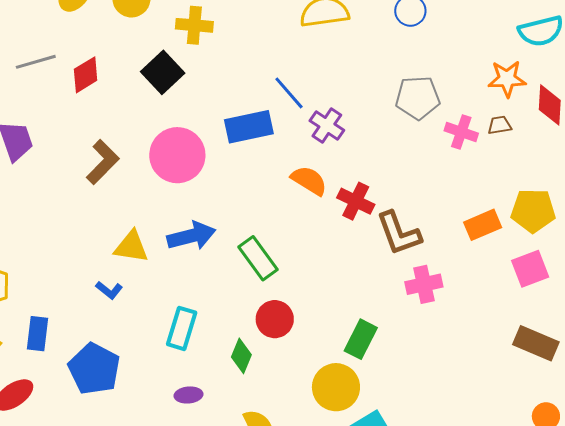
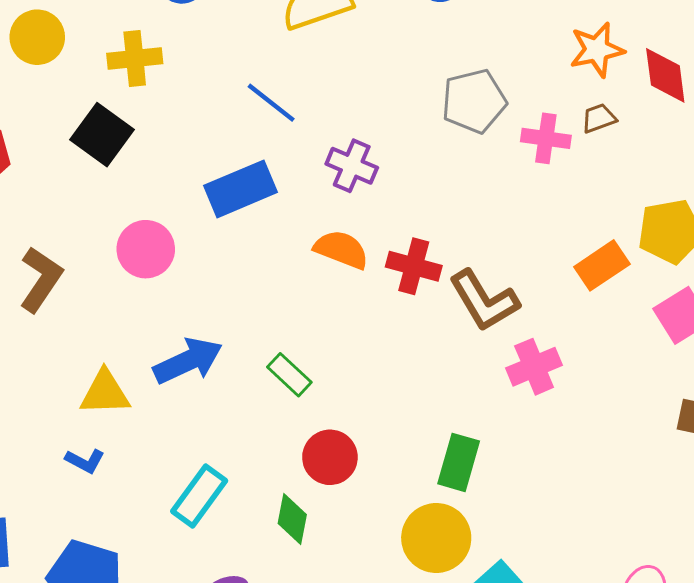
blue line: (289, 93) -> (271, 103), moved
pink circle: (177, 155) -> (146, 249), size x0.7
green rectangle: (258, 258) -> (289, 375), size x0.7
cyan rectangle: (182, 328) -> (199, 496), turned 30

